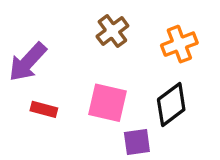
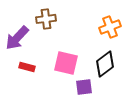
brown cross: (112, 31) -> (46, 19), moved, turned 30

